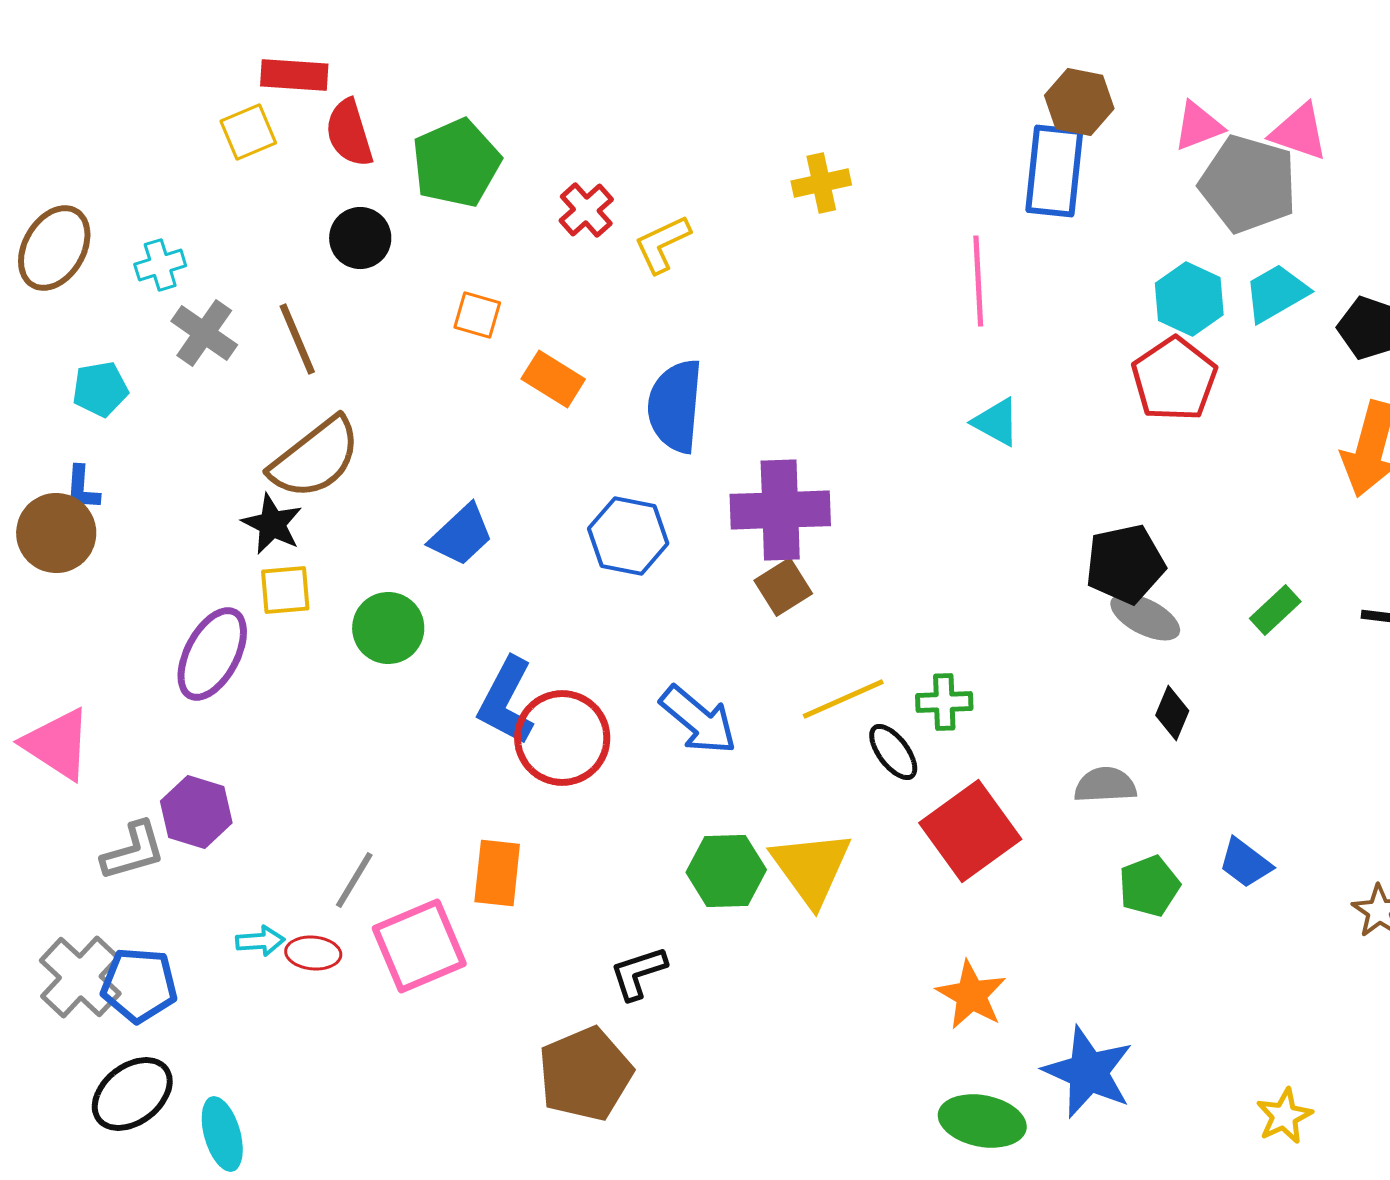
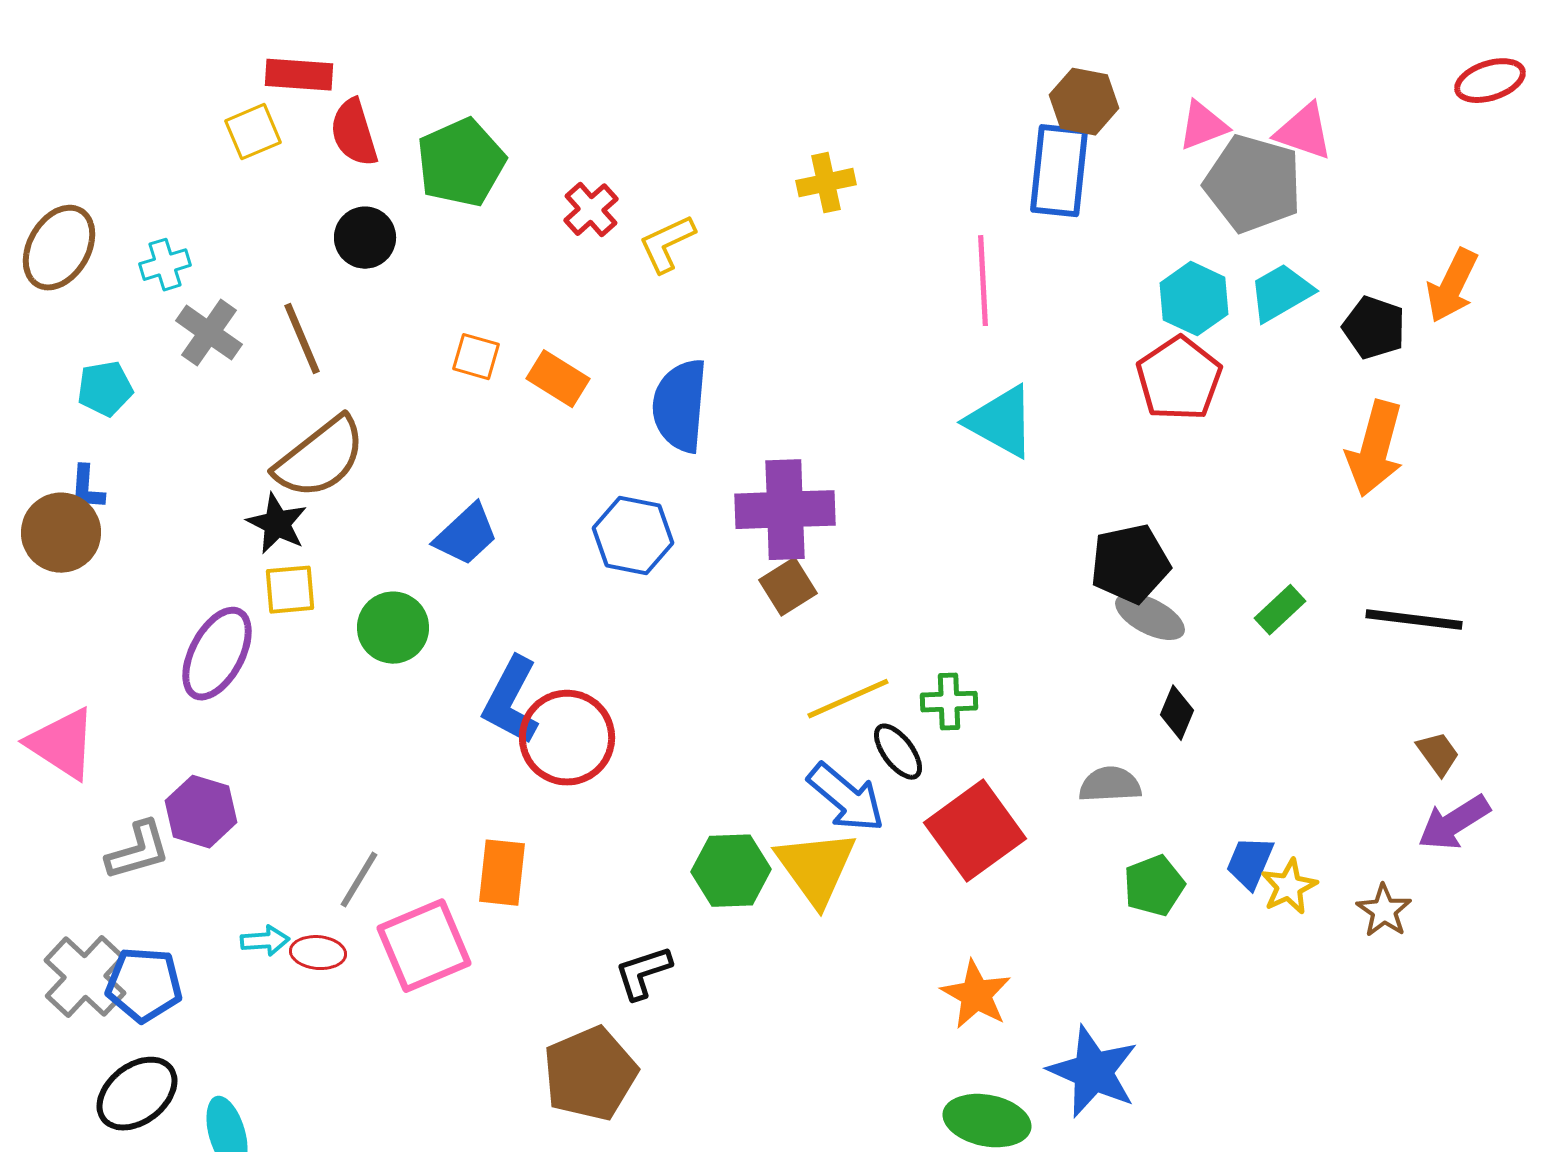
orange square: (477, 315) -> (476, 357), moved
cyan triangle: (996, 422) -> (1001, 422), size x1.5
blue arrow: (698, 720) -> (846, 798), moved
blue trapezoid: (1245, 863) -> (1250, 863), turned 76
yellow star: (1284, 1116) -> (1289, 887), moved

